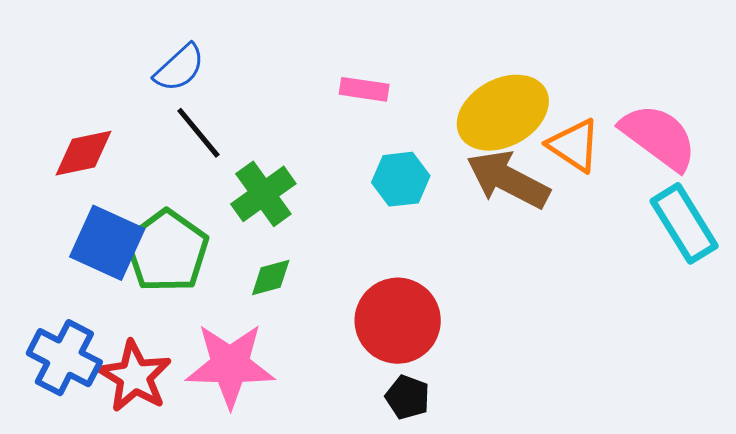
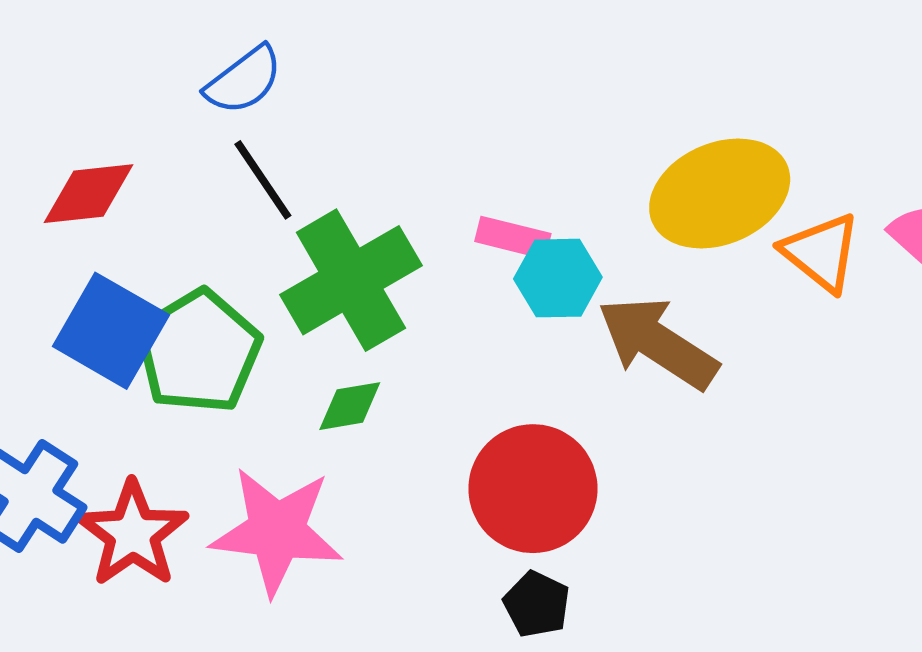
pink rectangle: (364, 89) -> (513, 238), moved
brown arrow: (508, 179) -> (658, 343), moved
green cross: (263, 194) -> (351, 280), size x1.4

